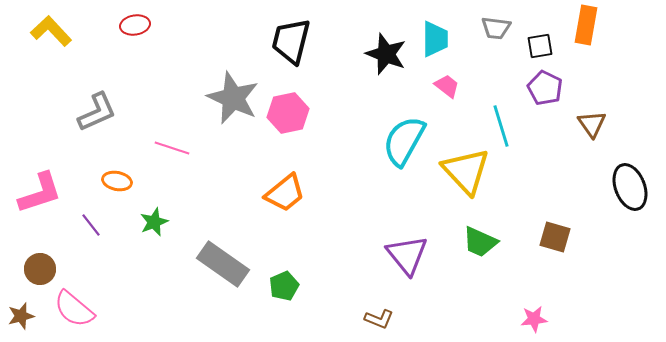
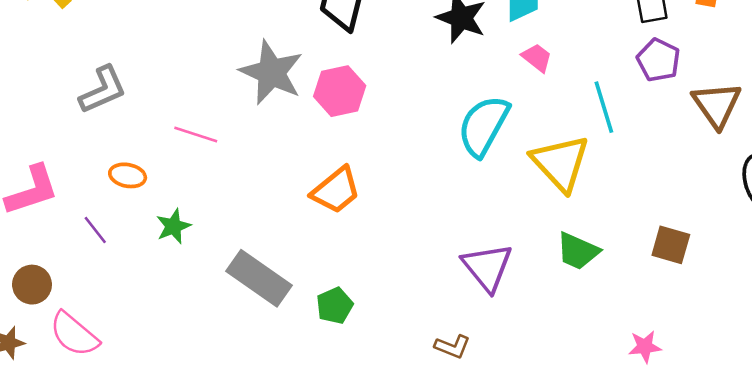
brown triangle: (592, 124) -> (717, 105), size x1.4

